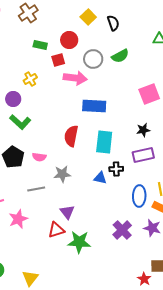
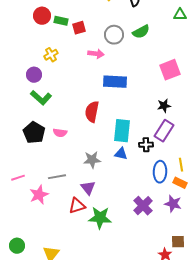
red circle: (69, 40) -> (42, 16), moved
red square: (58, 60) -> (79, 28), moved
pink arrow: (75, 78) -> (96, 54), size x0.7
cyan rectangle: (104, 142) -> (122, 131), moved
purple rectangle: (143, 155) -> (164, 131), turned -45
black cross: (116, 169) -> (146, 145), moved
gray star: (62, 174) -> (92, 160), moved
gray line: (36, 189) -> (57, 177), moved

